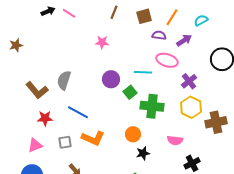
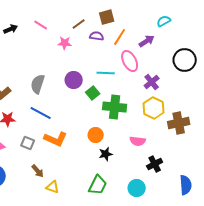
black arrow: (48, 11) -> (11, 29), moved
brown line: (114, 12) -> (79, 24), moved, turned 32
pink line: (69, 13) -> (41, 25), moved
orange line: (172, 17) -> (120, 37), moved
purple semicircle: (159, 35) -> (97, 36), moved
pink ellipse: (167, 60) -> (130, 61), turned 45
gray semicircle: (64, 80) -> (38, 84), moved
gray square: (65, 142) -> (28, 143), turned 32

